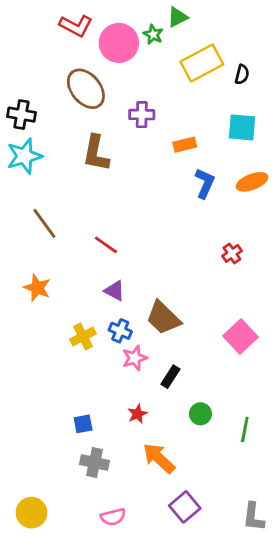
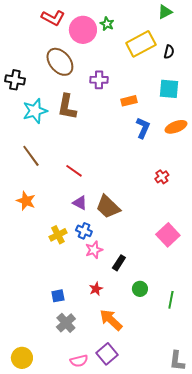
green triangle: (178, 17) -> (165, 12), moved
cyan star: (24, 156) -> (35, 111), moved
brown trapezoid: (163, 318) -> (108, 207), moved
gray cross: (95, 463) -> (66, 323), turned 36
purple square: (185, 507) -> (107, 354), moved

